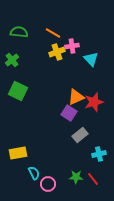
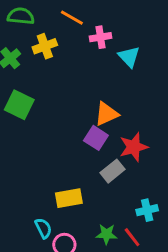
yellow cross: (57, 52) -> (45, 46), moved
red star: (94, 102) -> (134, 147), moved
yellow rectangle: (18, 153) -> (69, 198), moved
cyan cross: (99, 154) -> (147, 210), moved

